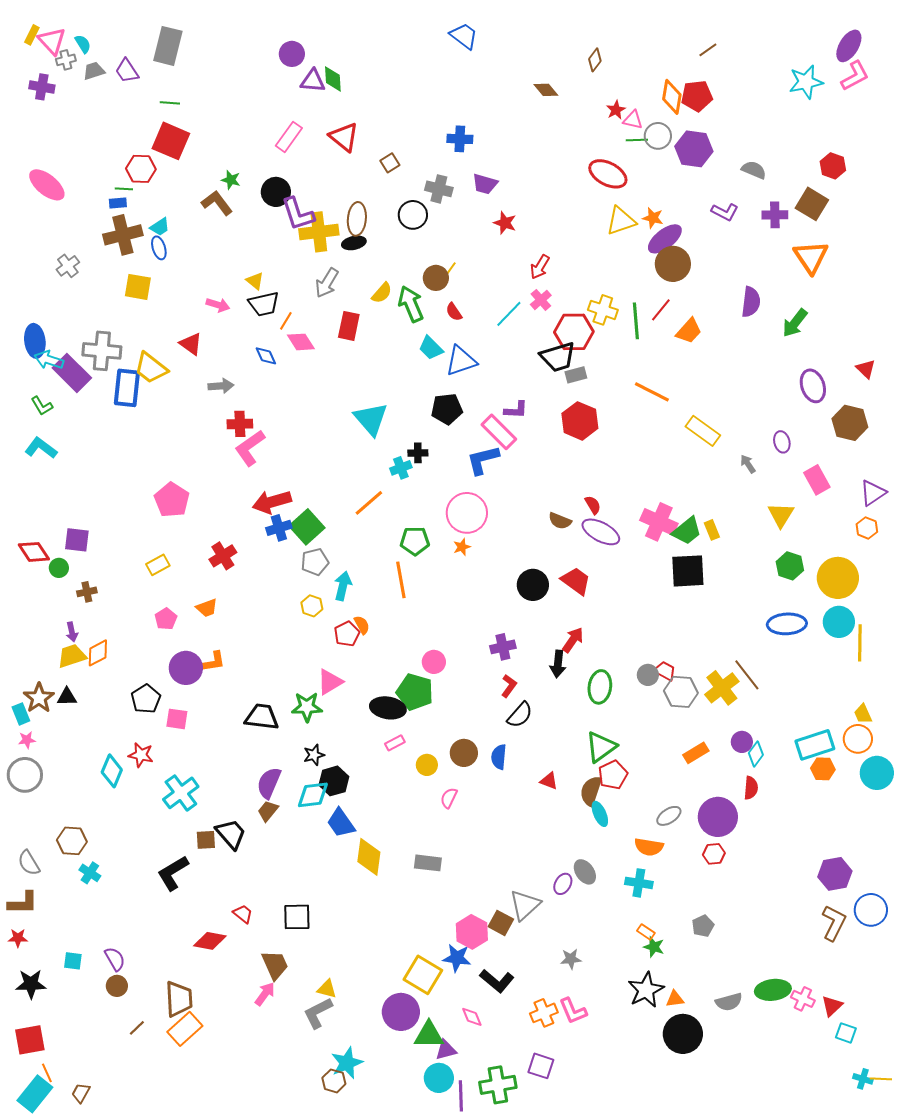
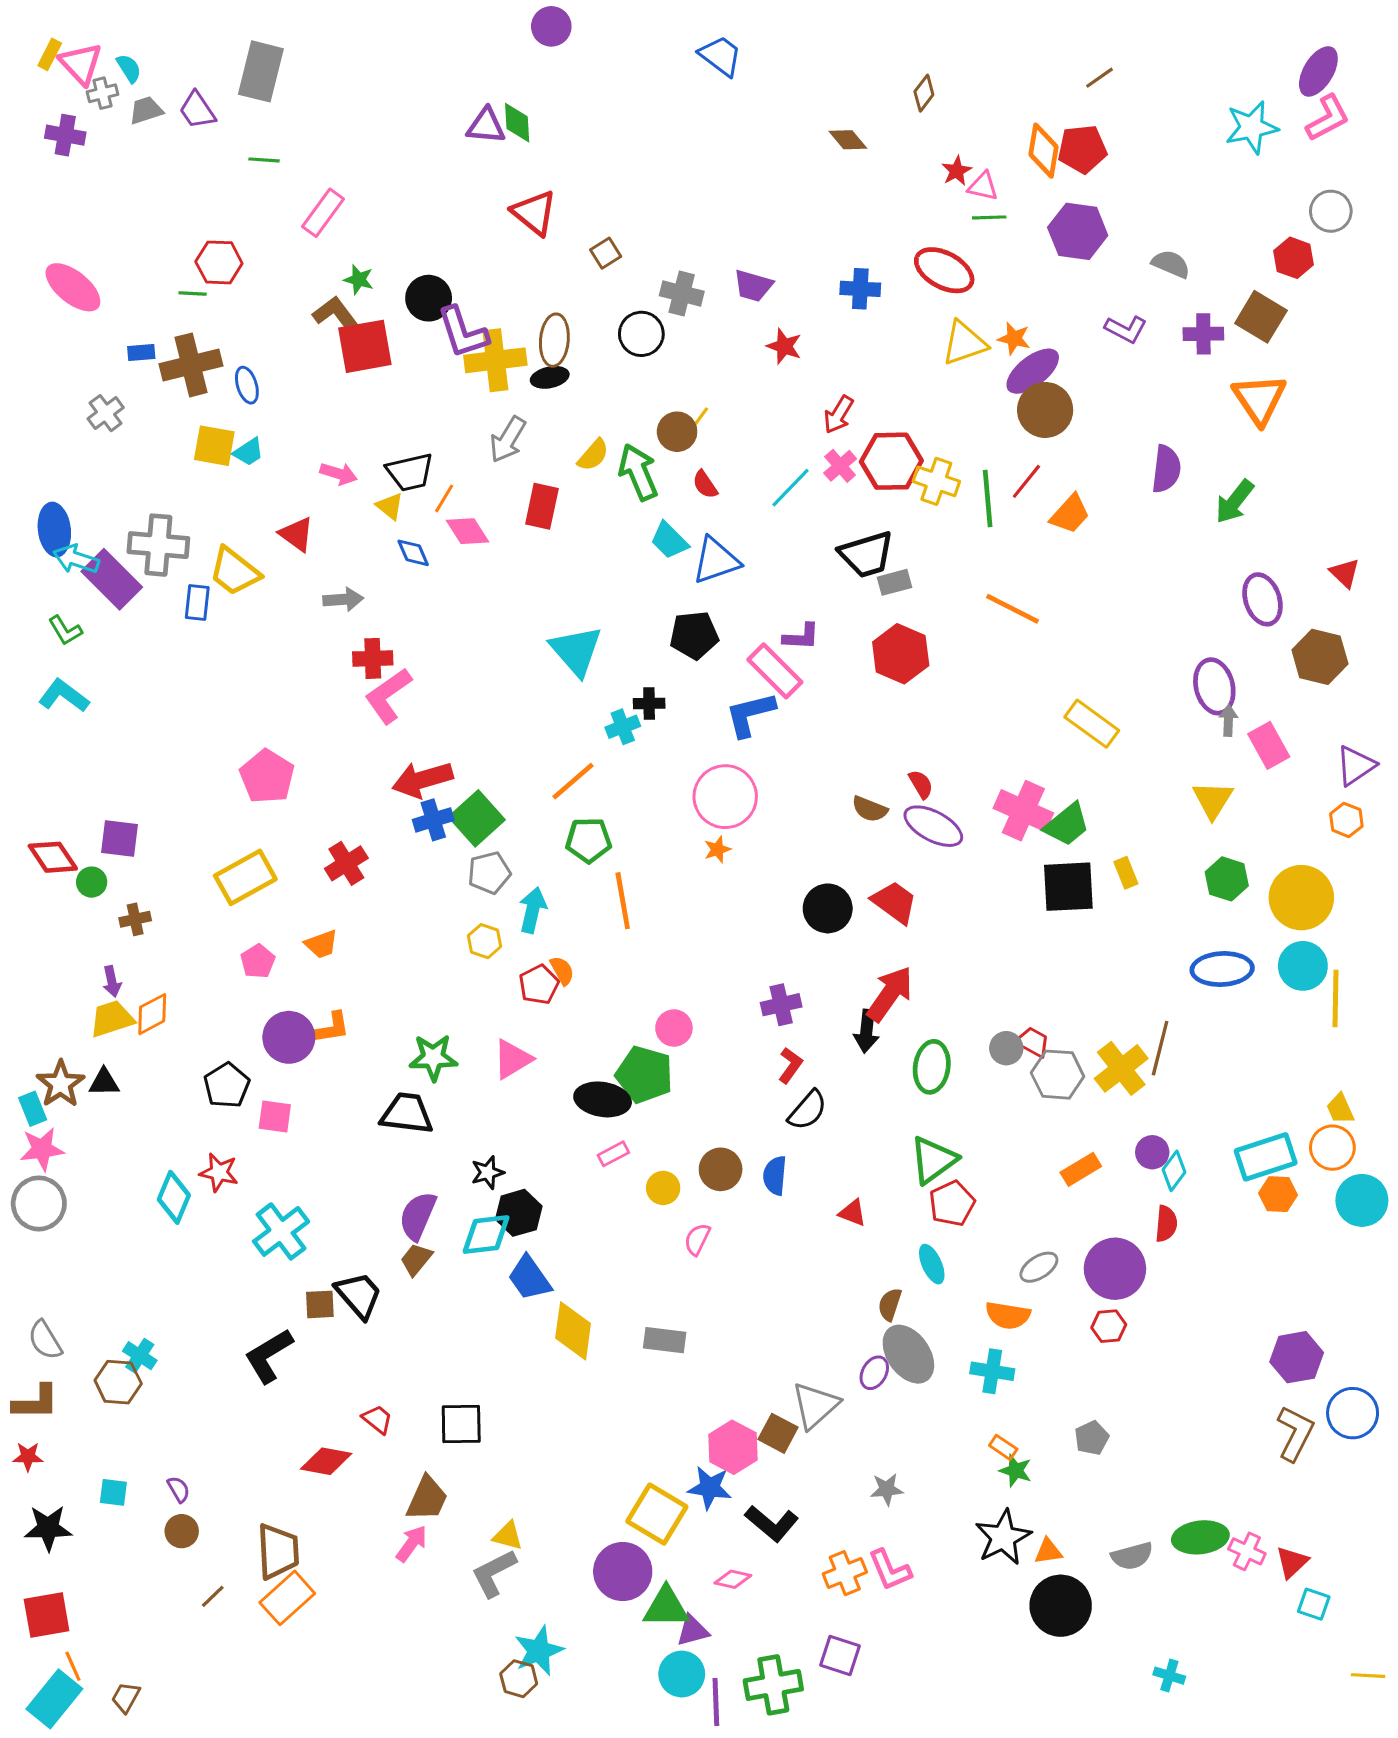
purple circle: (292, 54) -> (551, 26), moved
gray circle: (658, 136) -> (1331, 211), moved
pink rectangle: (289, 137) -> (323, 213), moved
blue cross: (460, 139) -> (860, 289), moved
red square: (171, 141) -> (365, 346), moved, turned -33
blue rectangle: (118, 203) -> (141, 353), moved
cyan trapezoid: (160, 227) -> (248, 452), moved
yellow triangle: (255, 281) -> (390, 506), moved
red hexagon: (574, 332) -> (891, 461), moved
blue rectangle: (127, 388) -> (197, 603), size x0.6
yellow rectangle: (703, 431) -> (1092, 724), moved
purple ellipse: (782, 442) -> (1214, 686), size x1.6
gray arrow: (748, 464) -> (1228, 721), moved, turned 36
yellow rectangle: (712, 530) -> (1126, 873), moved
green pentagon: (415, 541) -> (589, 840), moved
yellow rectangle: (158, 565) -> (245, 877), size x1.6
red arrow: (573, 640) -> (890, 994), size x1.4
brown line: (747, 675) -> (1160, 1048), turned 52
green star: (307, 707) -> (433, 1058), moved
pink star: (27, 740) -> (42, 1149), size x1.6
brown semicircle: (591, 791) -> (890, 1304), moved, size x0.7
brown hexagon: (72, 841) -> (118, 1382), moved
gray ellipse: (585, 872) -> (908, 1354), size x1.5
purple semicircle: (115, 959) -> (179, 1489), size x0.7
brown trapezoid: (275, 965) -> (427, 1499), turned 48
pink diamond: (472, 1017) -> (733, 1579), turned -55
cyan cross: (863, 1079) -> (1169, 1676), moved

